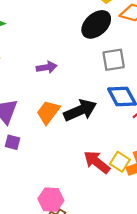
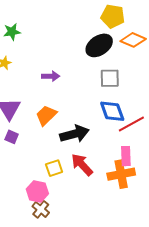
black arrow: (80, 110) -> (75, 134), moved
yellow square: (120, 162) -> (54, 168), moved, turned 30

